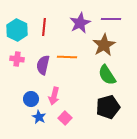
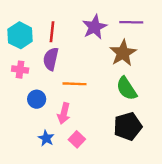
orange line: (67, 57) -> (74, 84), moved
purple semicircle: (43, 65) -> (51, 59), moved
blue circle: (31, 99) -> (37, 99), moved

